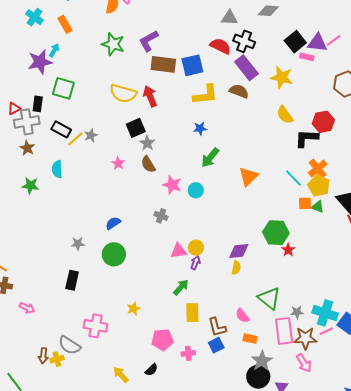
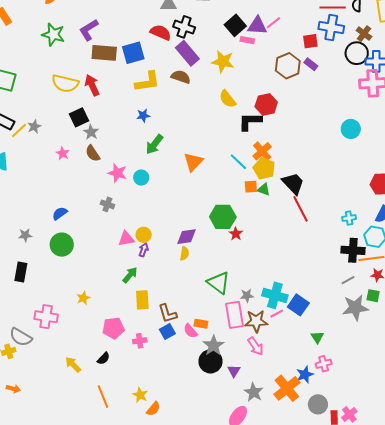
pink semicircle: (242, 316) -> (190, 331), moved

